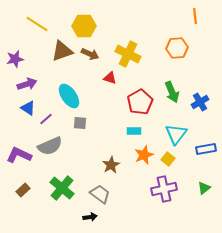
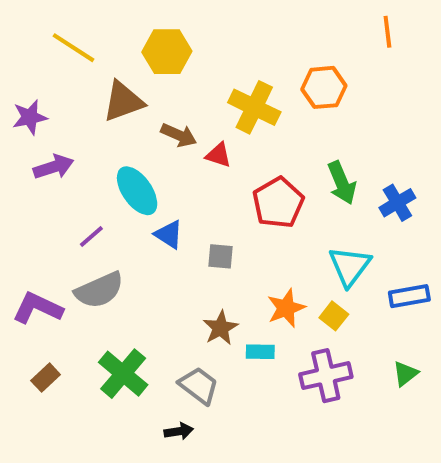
orange hexagon: (177, 48) -> (324, 87), moved
brown arrow: (90, 54) -> (179, 135), moved
blue triangle: (28, 108) -> (169, 234), moved
gray square: (80, 123) -> (220, 256), moved
cyan rectangle: (134, 131) -> (260, 352), moved

